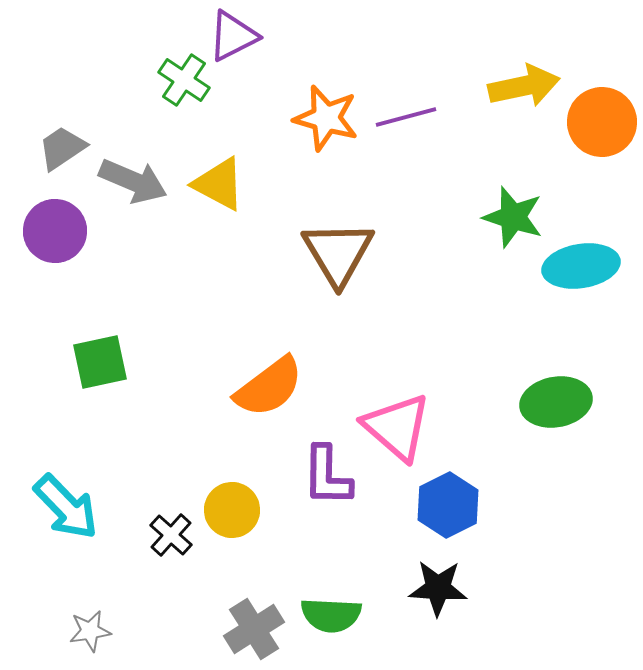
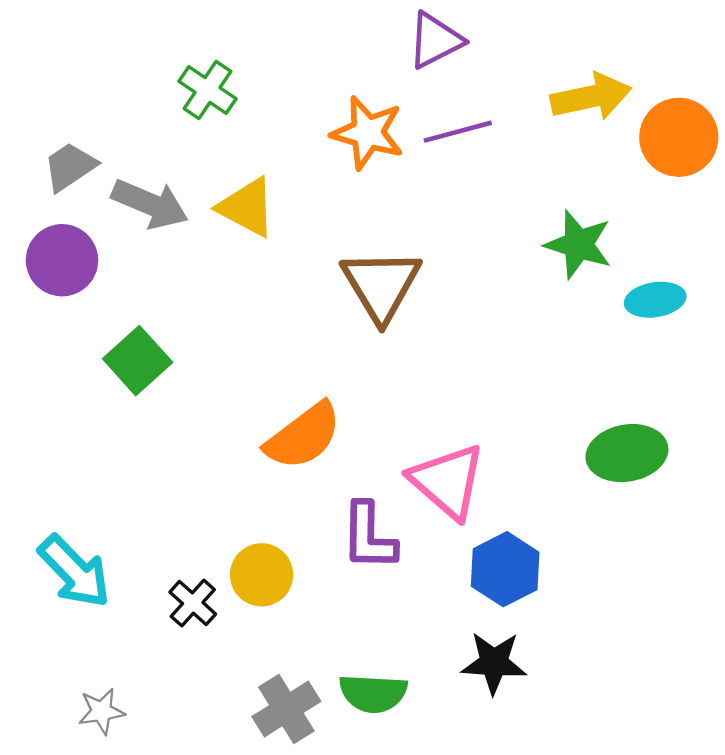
purple triangle: (233, 36) -> (435, 40), moved
cyan ellipse: (581, 266) -> (655, 300), size x0.7
green square: (100, 362) -> (138, 361), moved, turned -30

